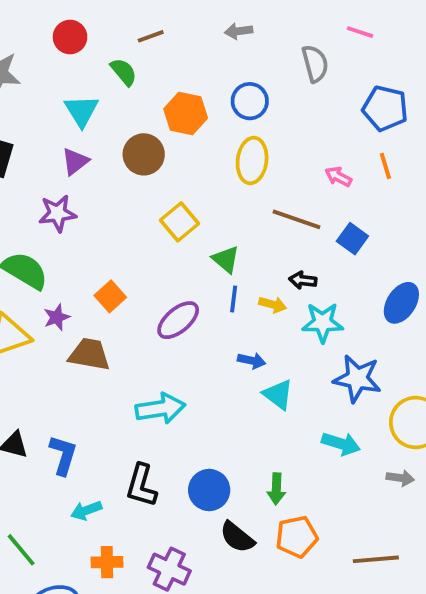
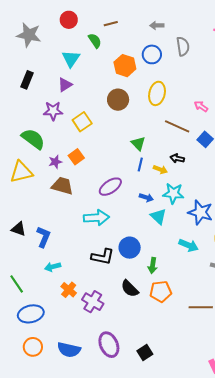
gray semicircle: (315, 64) -> (183, 46), moved
blue circle: (250, 101) -> (152, 54), moved
brown circle: (144, 154) -> (118, 100), moved
yellow square: (180, 222) -> (82, 122), moved
purple star: (57, 317) -> (55, 162), moved
purple ellipse: (178, 320) -> (110, 187), moved
cyan star: (323, 322) -> (173, 193), moved
black L-shape: (141, 485) -> (103, 257), moved, turned -100
blue circle: (209, 490) -> (130, 248), moved
orange cross: (107, 562) -> (69, 290), moved, turned 35

